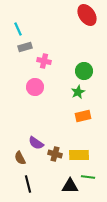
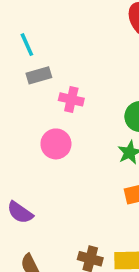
purple semicircle: (36, 143) -> (20, 212), moved

